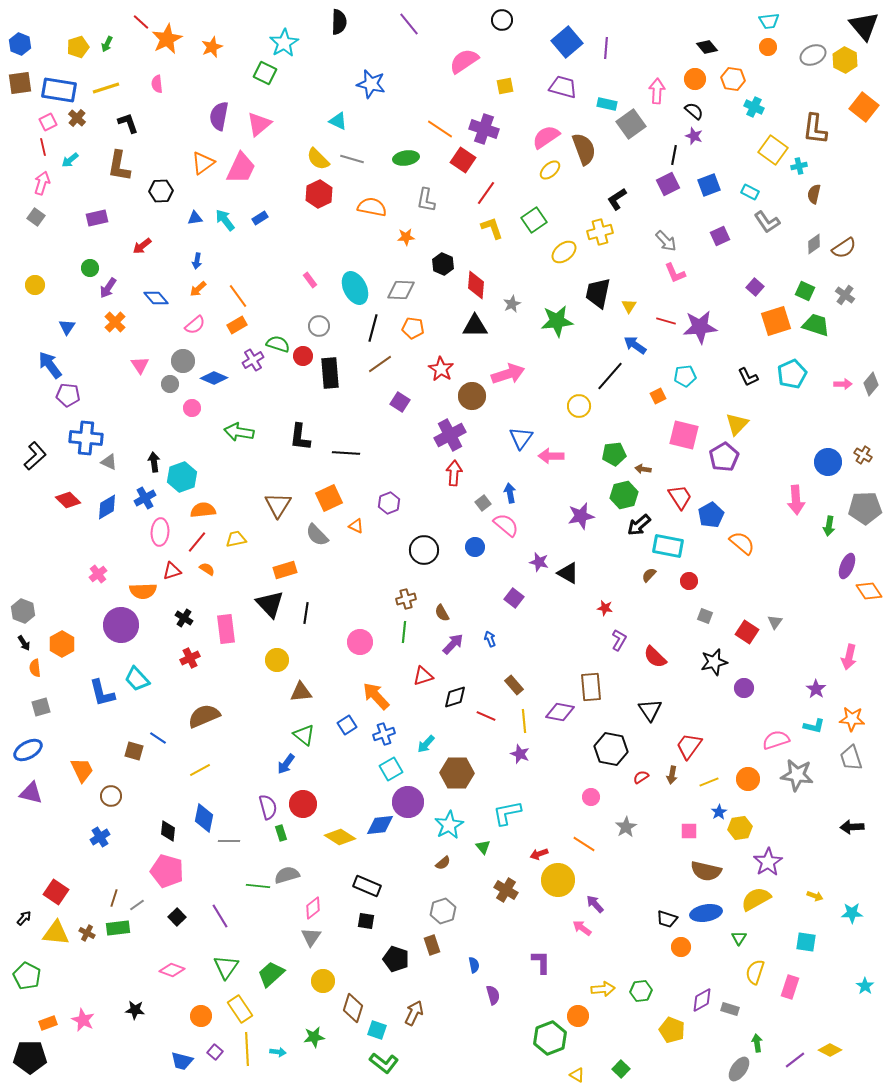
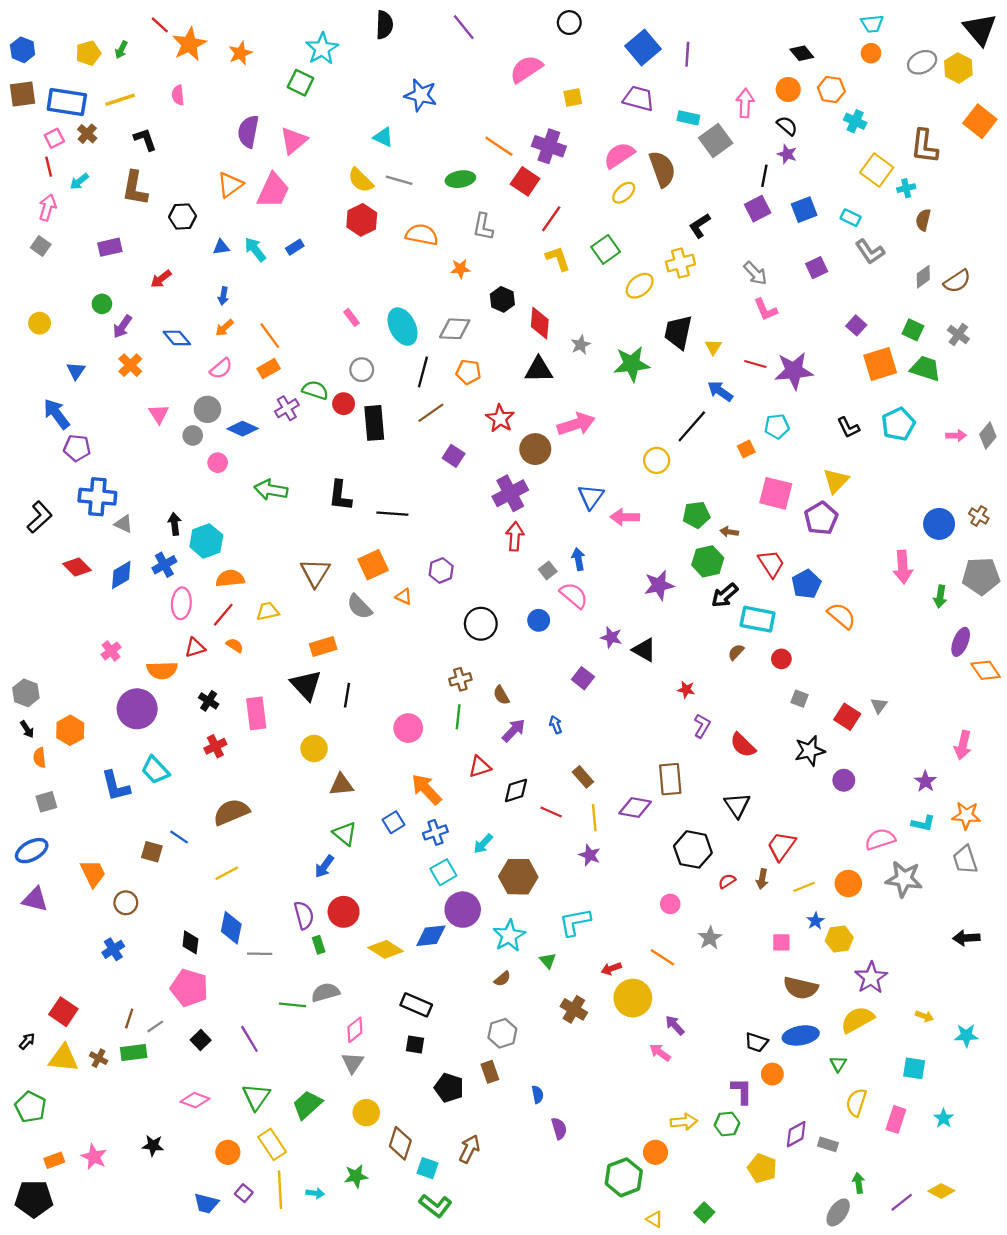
purple L-shape: (541, 962) -> (742, 1091), moved
cyan star: (865, 986) -> (944, 1118), moved

